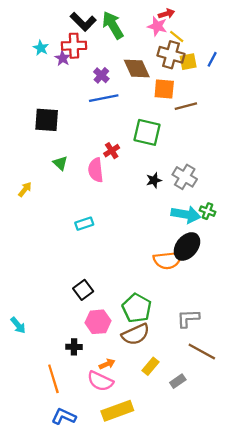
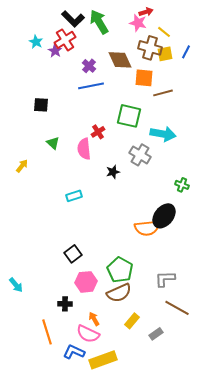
yellow line: (177, 37) -> (164, 32), moved
red cross: (74, 46) -> (65, 40), turned -30
black square: (47, 120) -> (41, 105), size x0.7
gray cross: (185, 177) -> (140, 155), moved
black star: (154, 180) -> (113, 172), moved
cyan arrow: (186, 215) -> (163, 134), moved
orange arrow: (107, 364) -> (94, 319), turned -96
blue L-shape: (64, 416) -> (74, 352), moved

